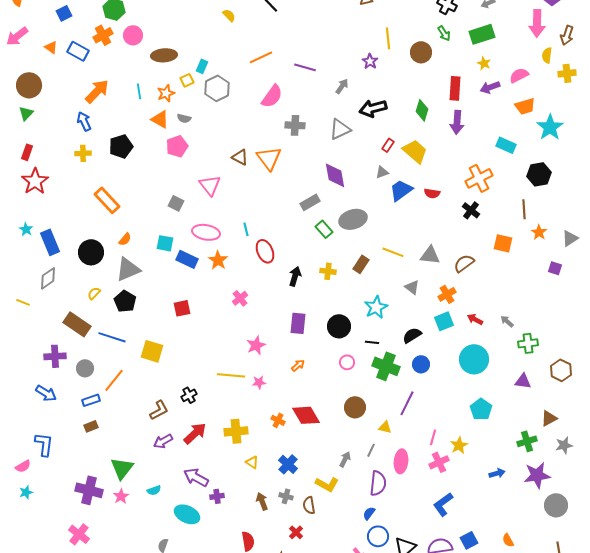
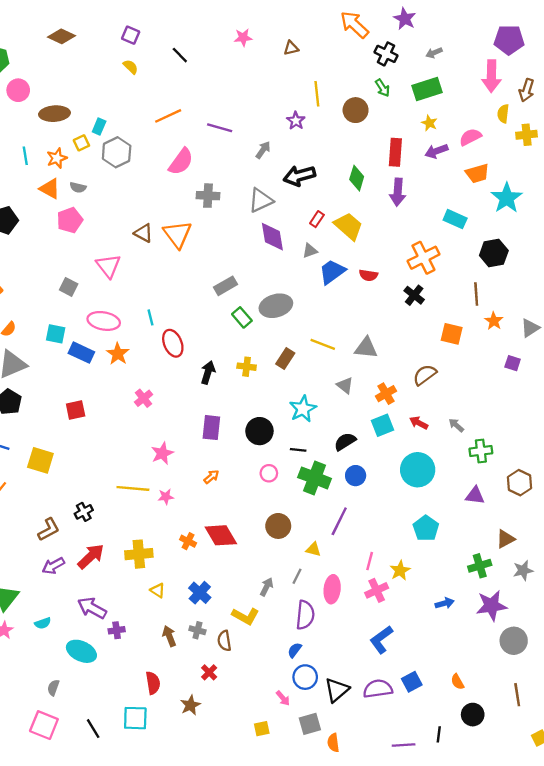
purple diamond: (335, 175) -> (272, 237), moved
brown semicircle: (464, 263) -> (425, 375), moved

